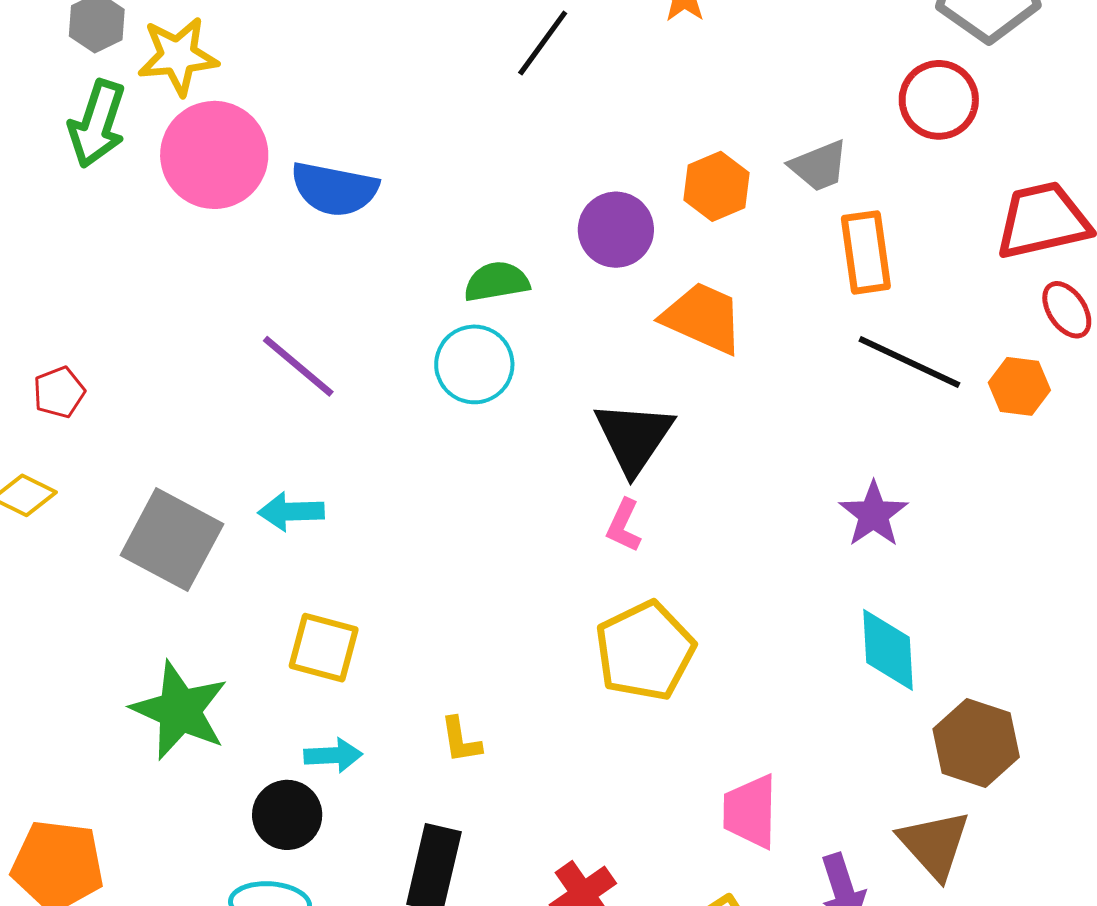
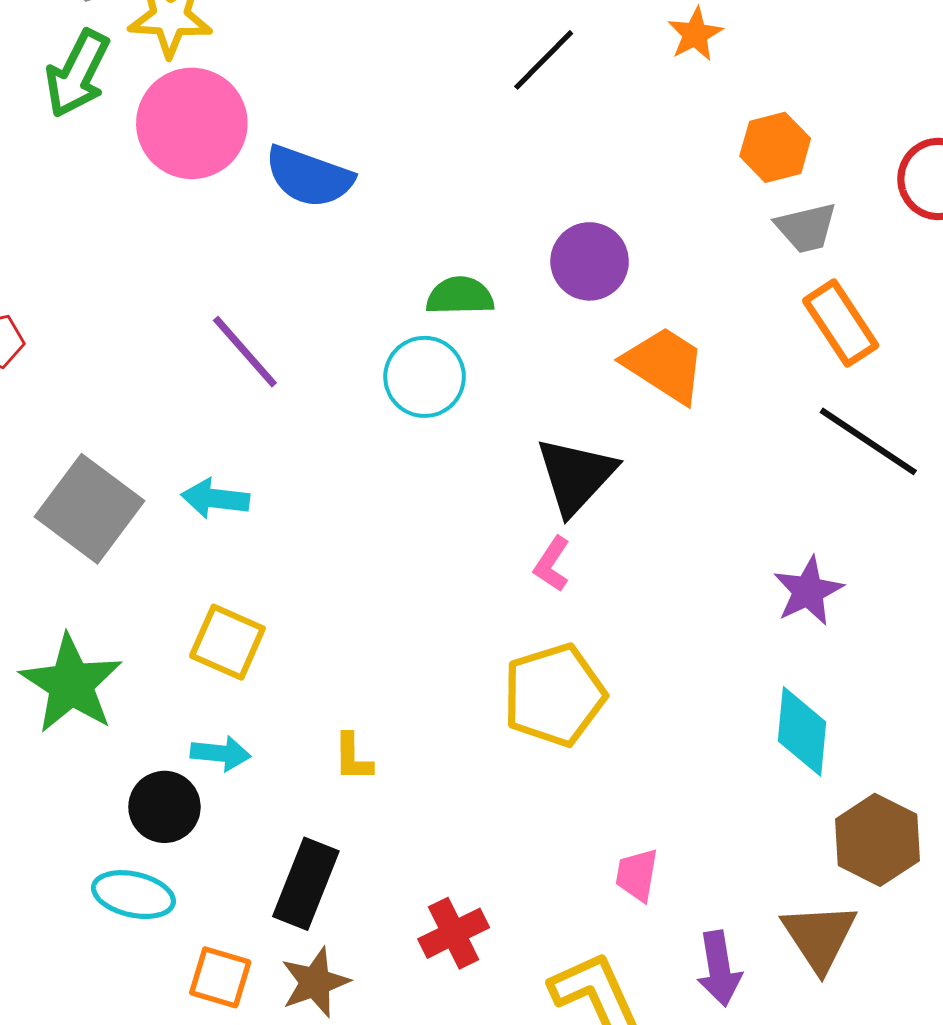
orange hexagon: (717, 186) -> (775, 147), moved
orange rectangle: (866, 252) -> (841, 323), turned -34
pink trapezoid: (750, 812) -> (637, 875), size x0.7

